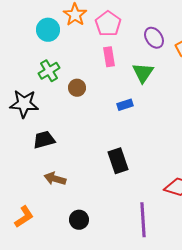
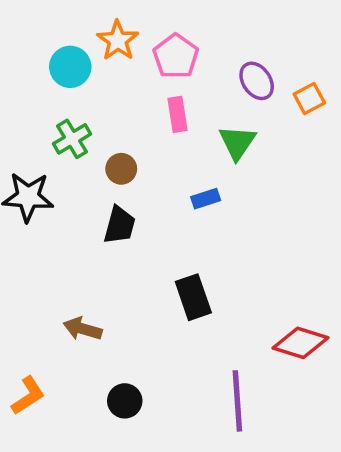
black trapezoid: (44, 140) -> (119, 225), moved, turned 120

